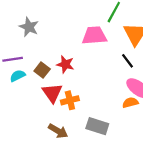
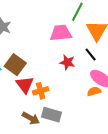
red star: (65, 64) -> (67, 62), moved
brown square: (42, 70) -> (15, 65), size x1.5
gray rectangle: (97, 126) -> (52, 115), moved

